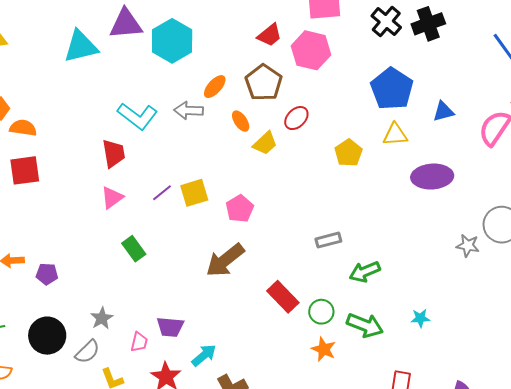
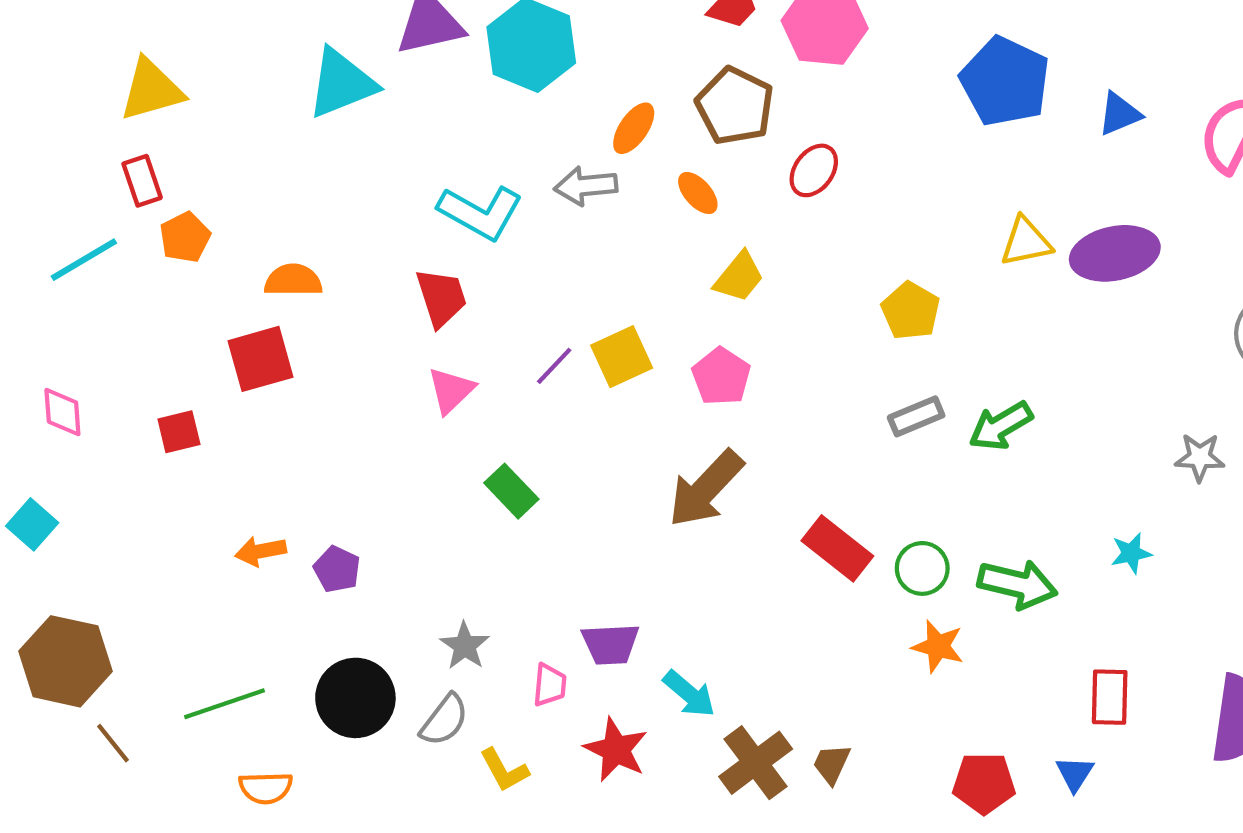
orange semicircle: (23, 128) -> (293, 280), moved
yellow triangle: (395, 135) -> (1026, 242), moved
yellow trapezoid: (265, 143) -> (739, 277), moved
yellow pentagon: (348, 153) -> (911, 311), moved
gray star: (468, 246) -> (1200, 457), moved
green arrow: (365, 272) -> (1001, 426), moved
purple pentagon: (47, 274) -> (337, 569), turned 30
cyan arrow: (204, 355) -> (689, 694), turned 88

